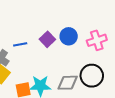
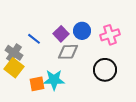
blue line: (20, 44) -> (34, 39), turned 48
gray diamond: (68, 83) -> (68, 52), moved

